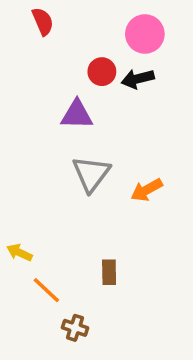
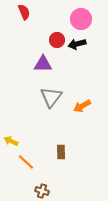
brown cross: (75, 328) -> (42, 191), moved

